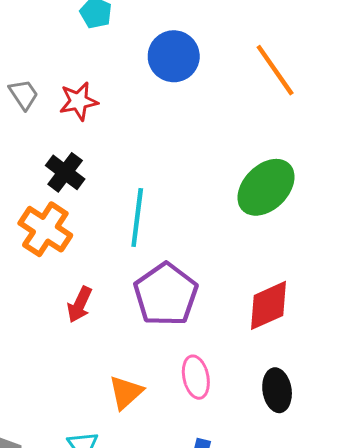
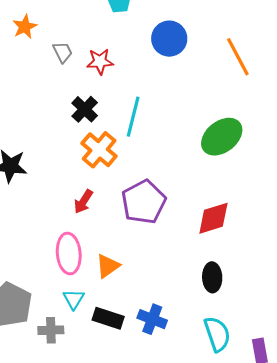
cyan line: (137, 218) -> (133, 117), moved
orange cross: (45, 229) -> (99, 150), moved
pink ellipse: (196, 377) -> (69, 253), moved, size x1.4

